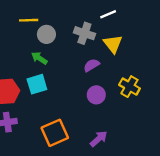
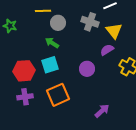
purple semicircle: (92, 65) -> (107, 50), moved
purple circle: (96, 95) -> (87, 69), moved
orange square: (55, 133) -> (58, 95), moved

